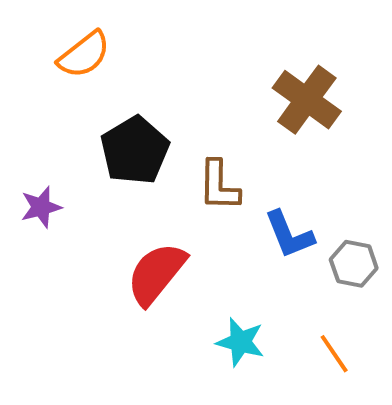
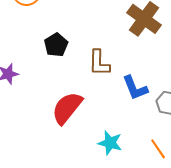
black pentagon: (135, 150) -> (56, 45), size x0.7

